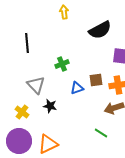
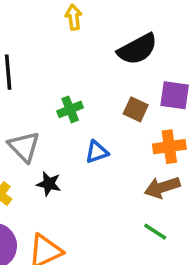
brown square: (96, 80) -> (136, 109), moved, turned 32
green line: (101, 133) -> (155, 232), moved

